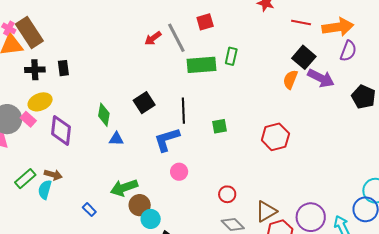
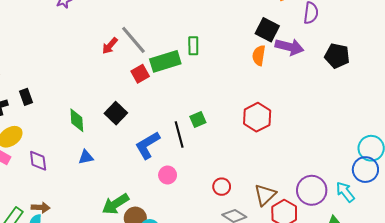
red square: (205, 22) -> (140, 74), moved
black line: (183, 111) -> (179, 134), moved
green diamond: (104, 115) -> (77, 120), moved
purple diamond: (61, 130) -> (38, 161), size x0.7
blue triangle: (116, 139) -> (86, 157), moved

